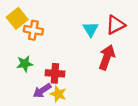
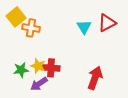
red arrow: (107, 57) -> (95, 78), moved
green star: (25, 64) -> (21, 70), moved
yellow star: (58, 94) -> (38, 66), moved

